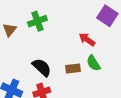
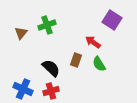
brown rectangle: (73, 68) -> (76, 60), moved, turned -64

